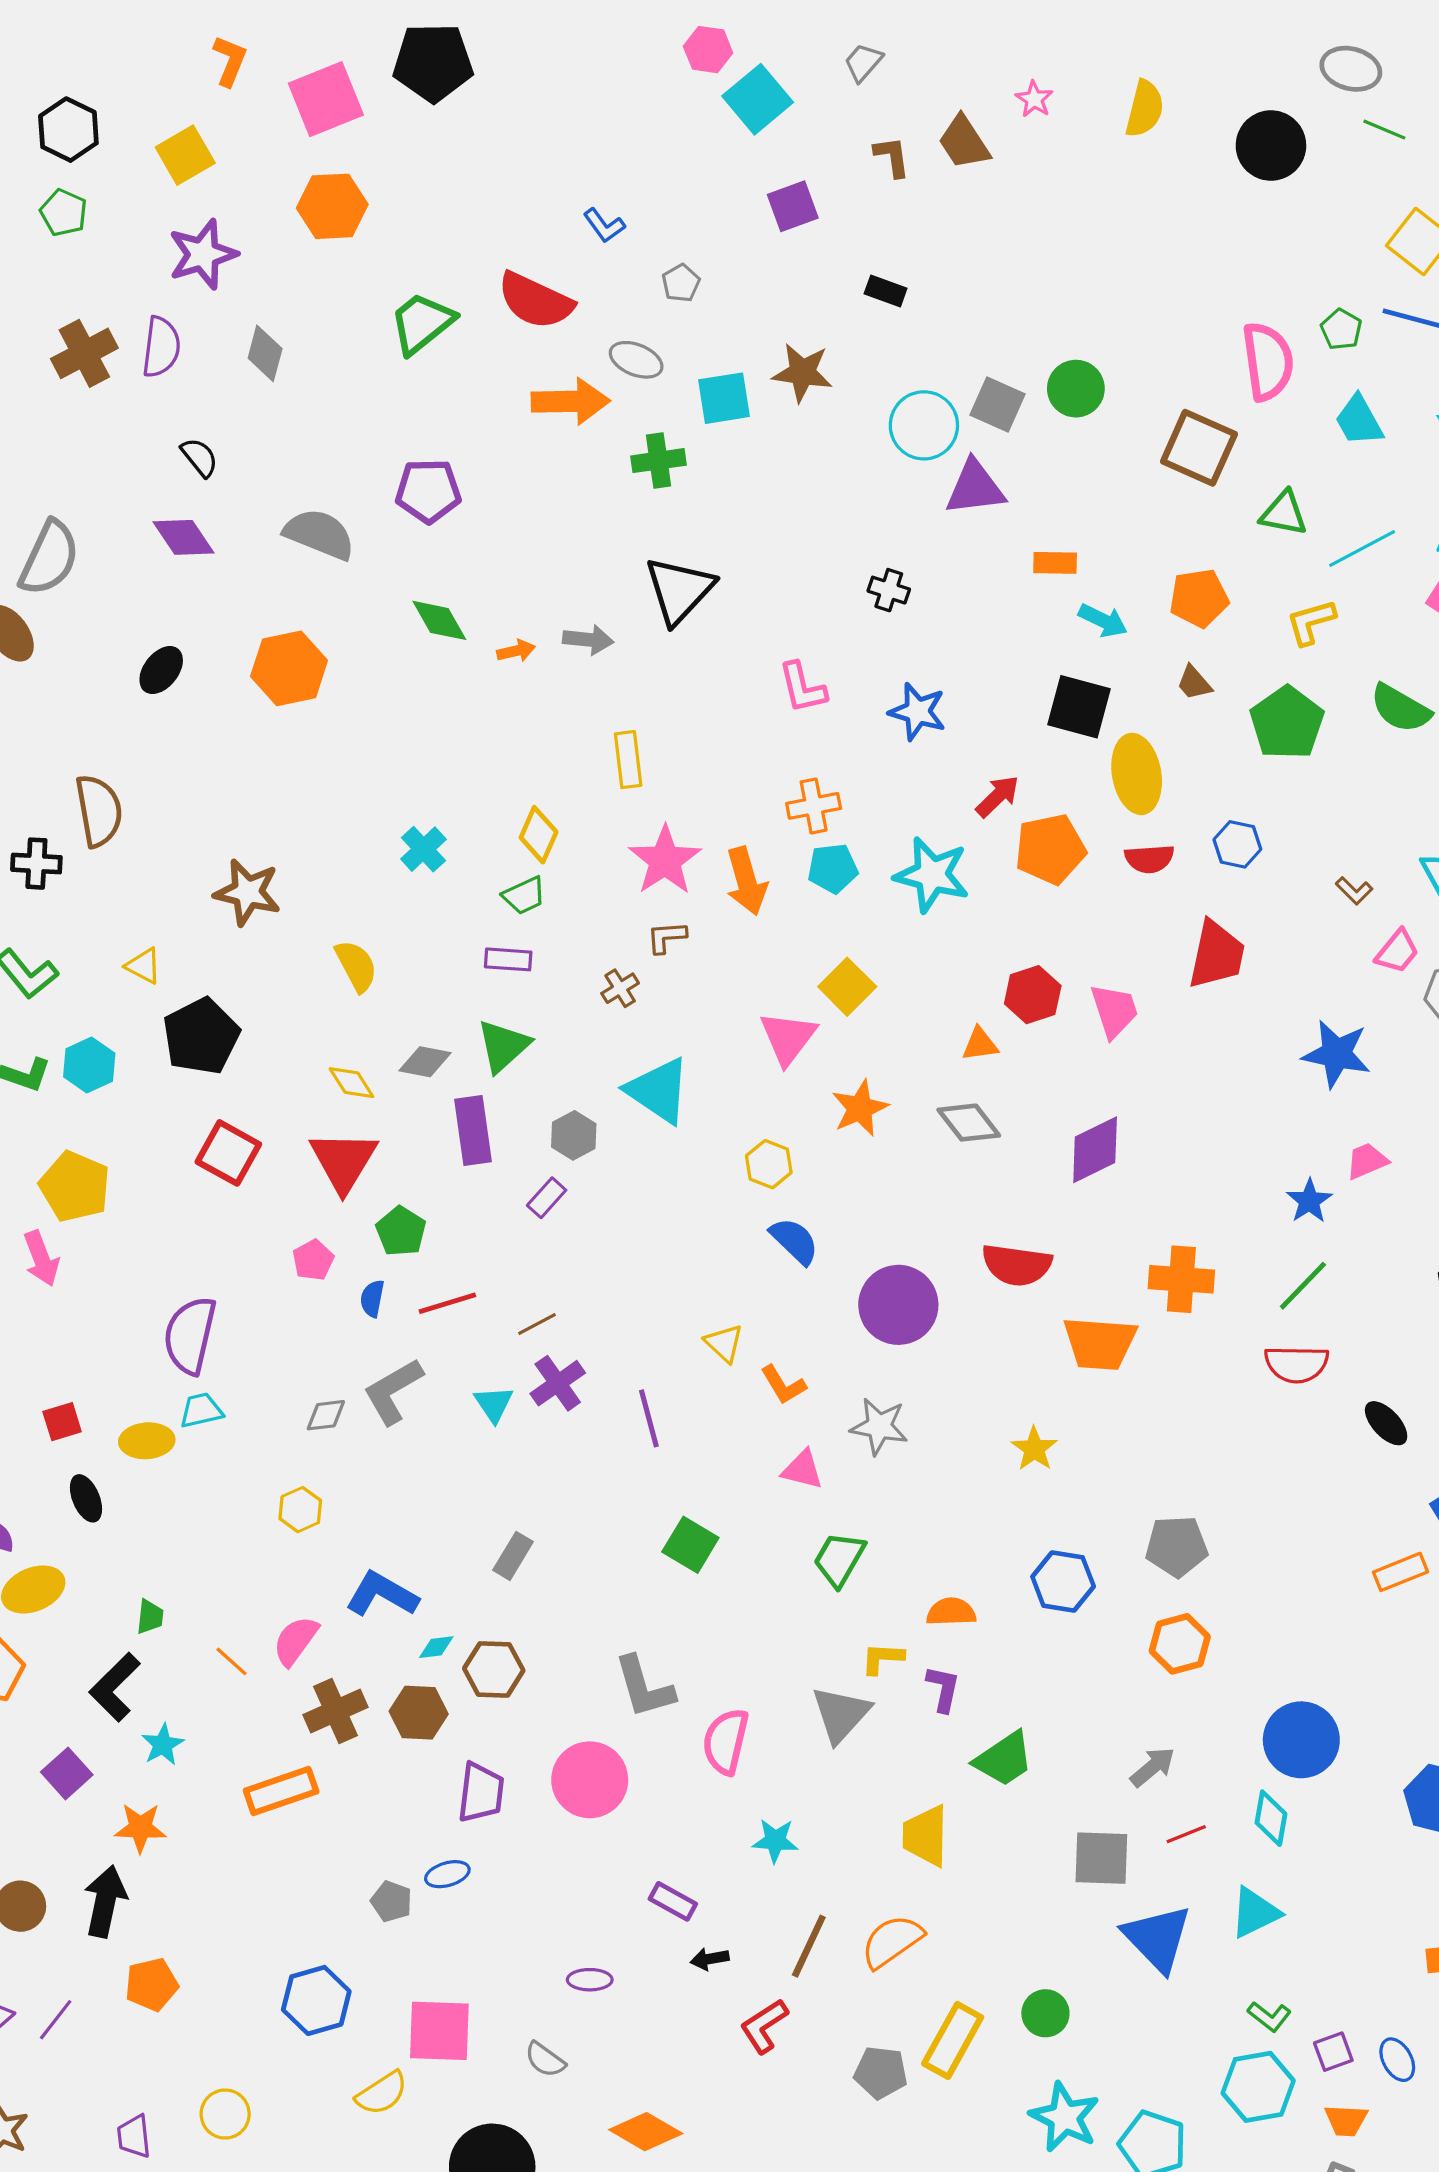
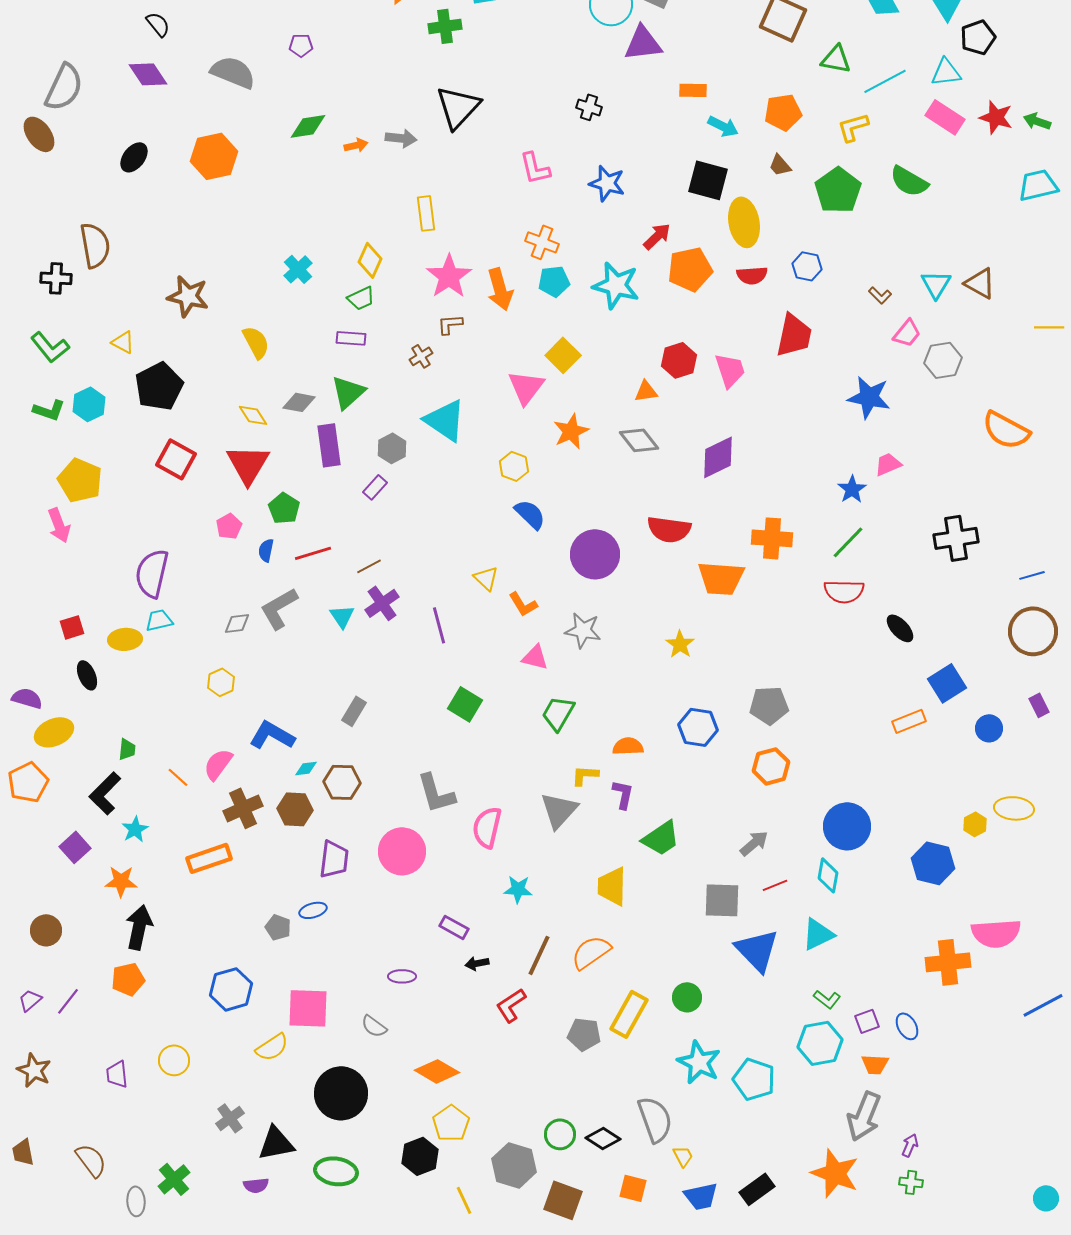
purple pentagon: (428, 491) -> (301, 45), size x0.6
green diamond: (439, 620) -> (308, 126), turned -69
orange cross: (814, 806) -> (542, 242), turned 32
black arrow: (105, 1901) -> (139, 927), moved

